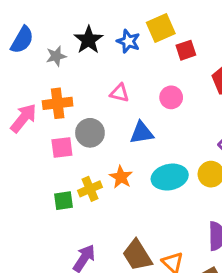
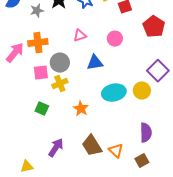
pink triangle: (119, 93) -> (80, 36), turned -32
orange star: (121, 177) -> (81, 109), moved
yellow cross: (90, 189) -> (60, 84), moved
green square: (63, 201) -> (42, 109), turned 32

